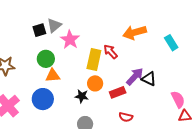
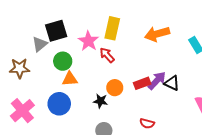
gray triangle: (54, 25) -> (40, 44), moved
black square: (39, 30) -> (56, 31), size x1.5
red arrow: (111, 52) -> (107, 55), moved
yellow rectangle: (94, 59) -> (112, 28), moved
red rectangle: (118, 92) -> (142, 83), moved

